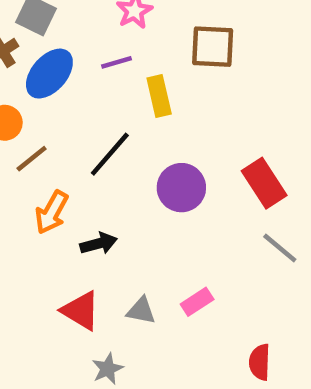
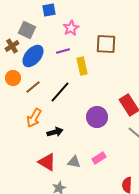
brown line: (32, 159) -> (33, 87), moved
purple circle: (181, 188) -> (97, 117), moved

